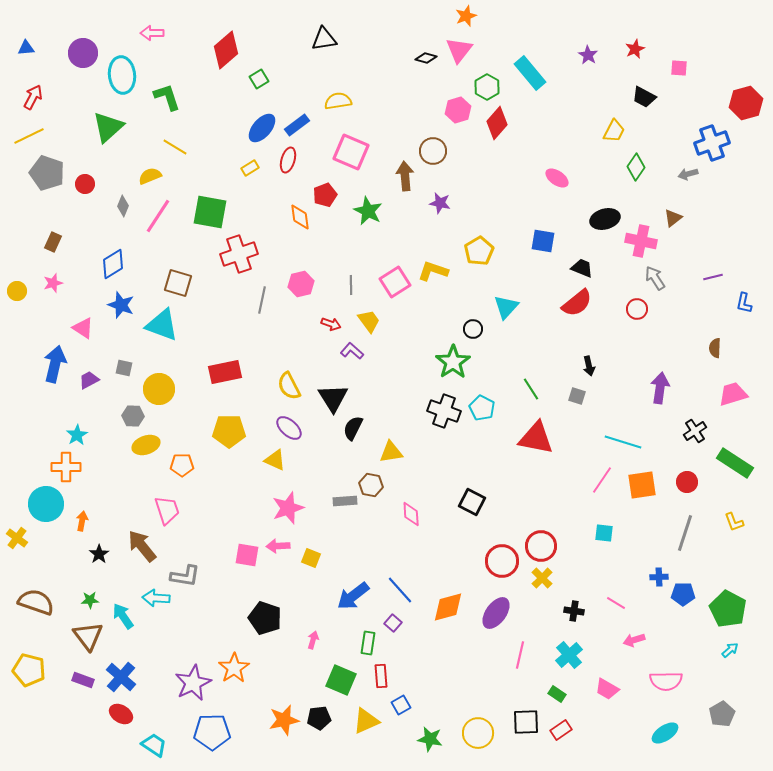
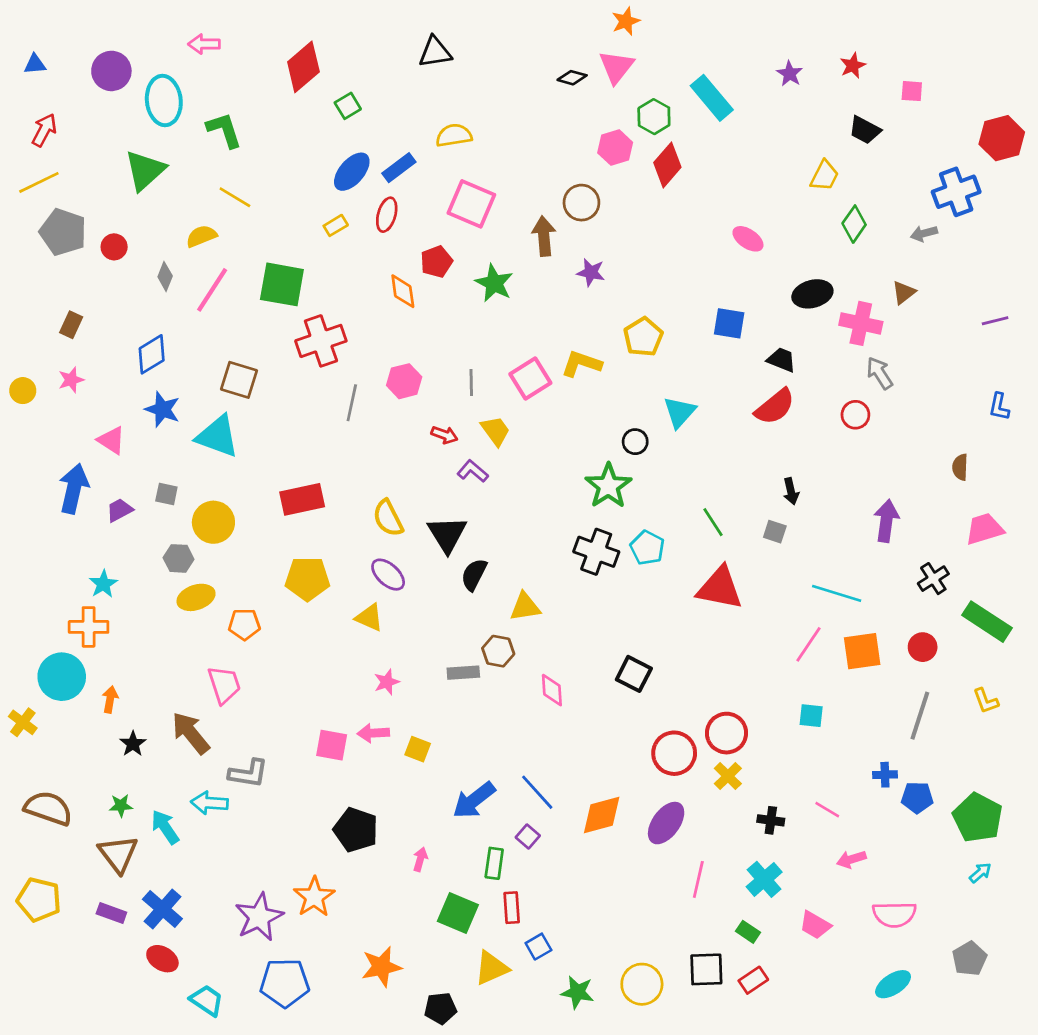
purple line: (713, 277) -> (995, 321), moved
pink star: (288, 508) -> (387, 682), size x0.6
black pentagon: (319, 718) -> (440, 1008), moved

